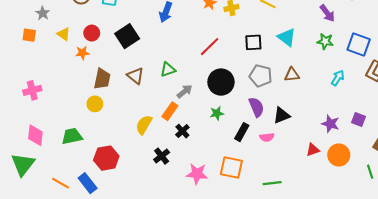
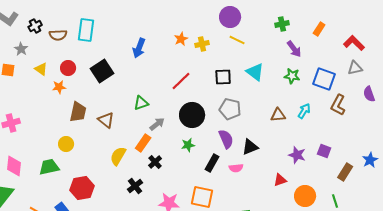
brown triangle: (292, 75) -> (278, 115), moved
brown triangle: (136, 76) -> (106, 120), moved
yellow circle: (95, 104) -> (66, 144), moved
orange circle: (339, 155) -> (305, 196), moved

